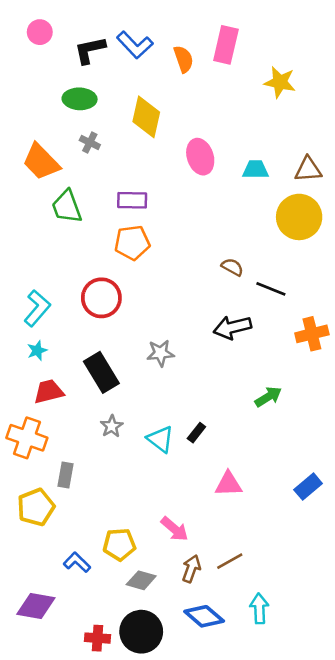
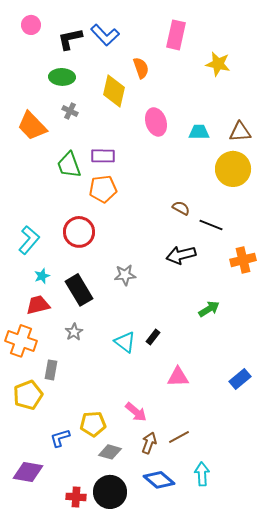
orange semicircle: (184, 59) -> (141, 68), moved
green trapezoid: (67, 207) -> (69, 165), moved
cyan star: (37, 351) -> (42, 276), moved
gray star: (112, 426) -> (74, 332), moved
blue L-shape: (77, 562) -> (60, 438), turned -60

